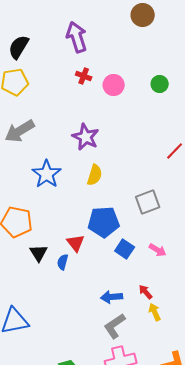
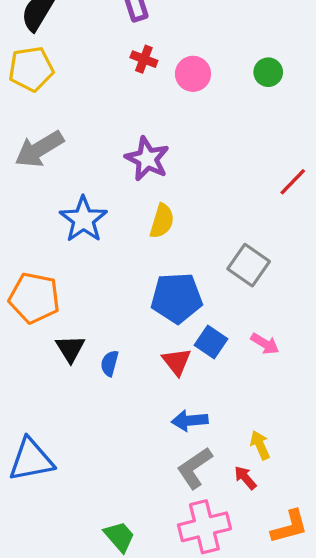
gray square: (148, 202) -> (249, 265), turned -35
red triangle: (76, 243) -> (177, 362), moved
red arrow: (146, 292) -> (245, 478), moved

